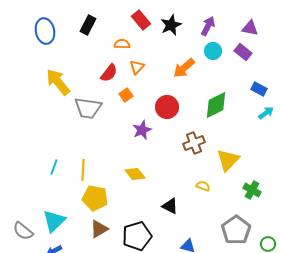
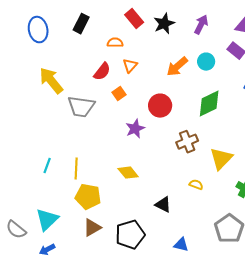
cyan circle: (213, 51) -> (206, 62), moved

